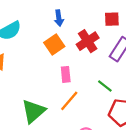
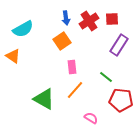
red cross: (88, 41) -> (89, 21), moved
green triangle: (34, 111) -> (44, 99), turned -50

